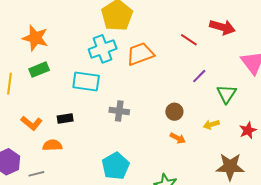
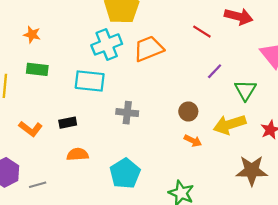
orange star: (35, 38) -> (32, 35), size x0.6
green rectangle: (39, 70) -> (37, 69), turned 30
yellow arrow: (211, 125) -> (230, 125), size x1.8
orange semicircle: (52, 145) -> (78, 154), moved

